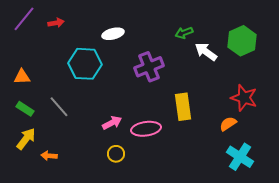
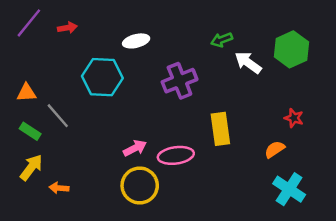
red star: (244, 98) -> (294, 118), size x0.6
gray line: (59, 107) -> (58, 116), moved
yellow circle: (116, 154) -> (140, 186), size x1.8

